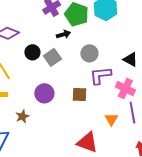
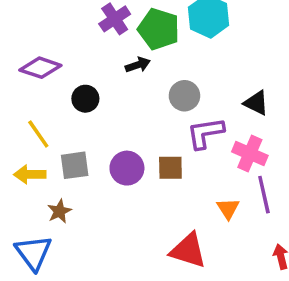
gray square: (52, 57) -> (75, 165), moved, turned 30
purple circle: (44, 93) -> (127, 168), moved
brown star: (22, 116) -> (59, 211), moved

